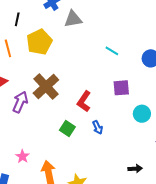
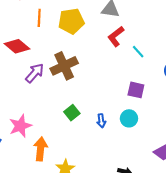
red L-shape: (84, 101) -> (116, 36), moved
cyan circle: (142, 114) -> (129, 118), moved
pink star: (22, 156) -> (20, 126), size x1.6

